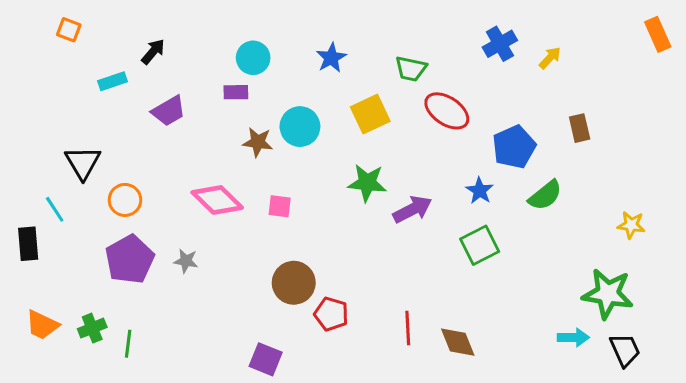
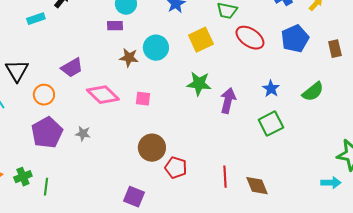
purple trapezoid: (169, 111) -> (72, 68), moved
blue pentagon: (514, 147) -> (295, 39), moved
purple arrow: (412, 209) -> (228, 101), turned -50

